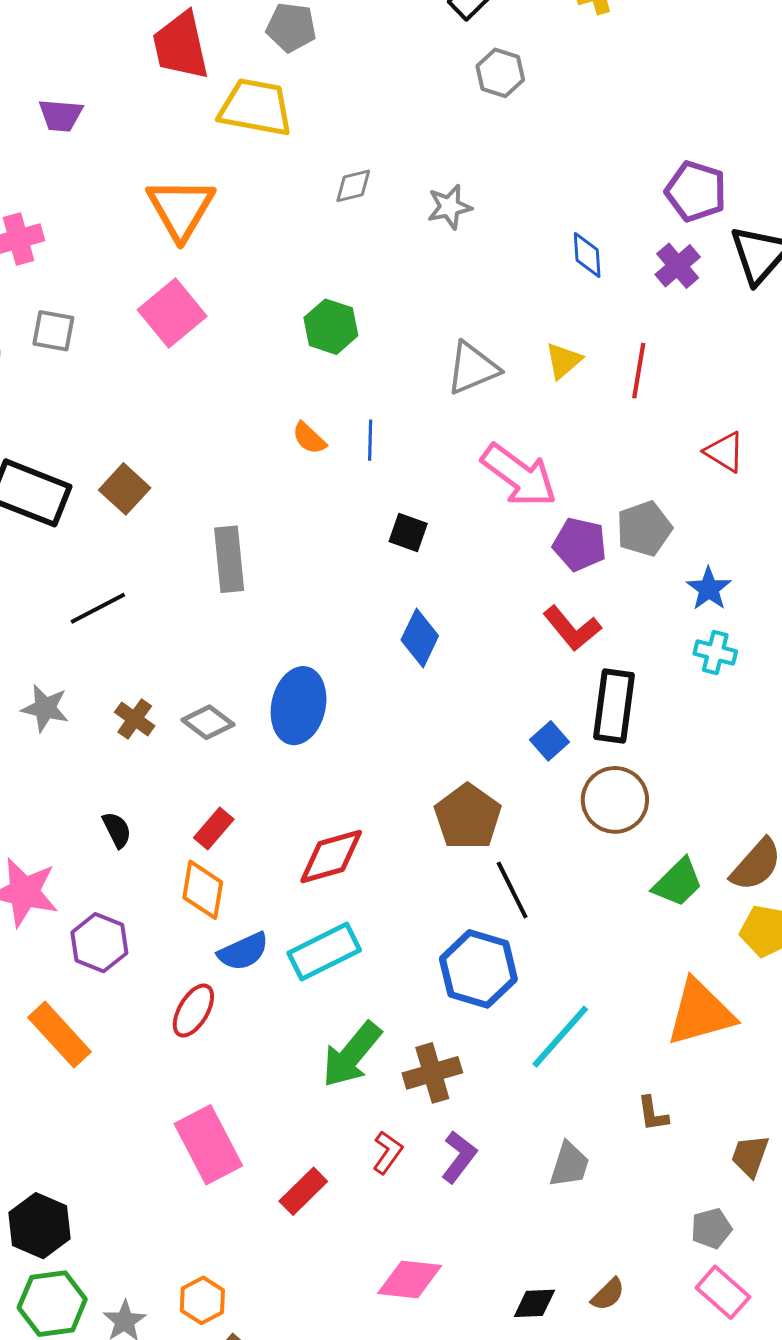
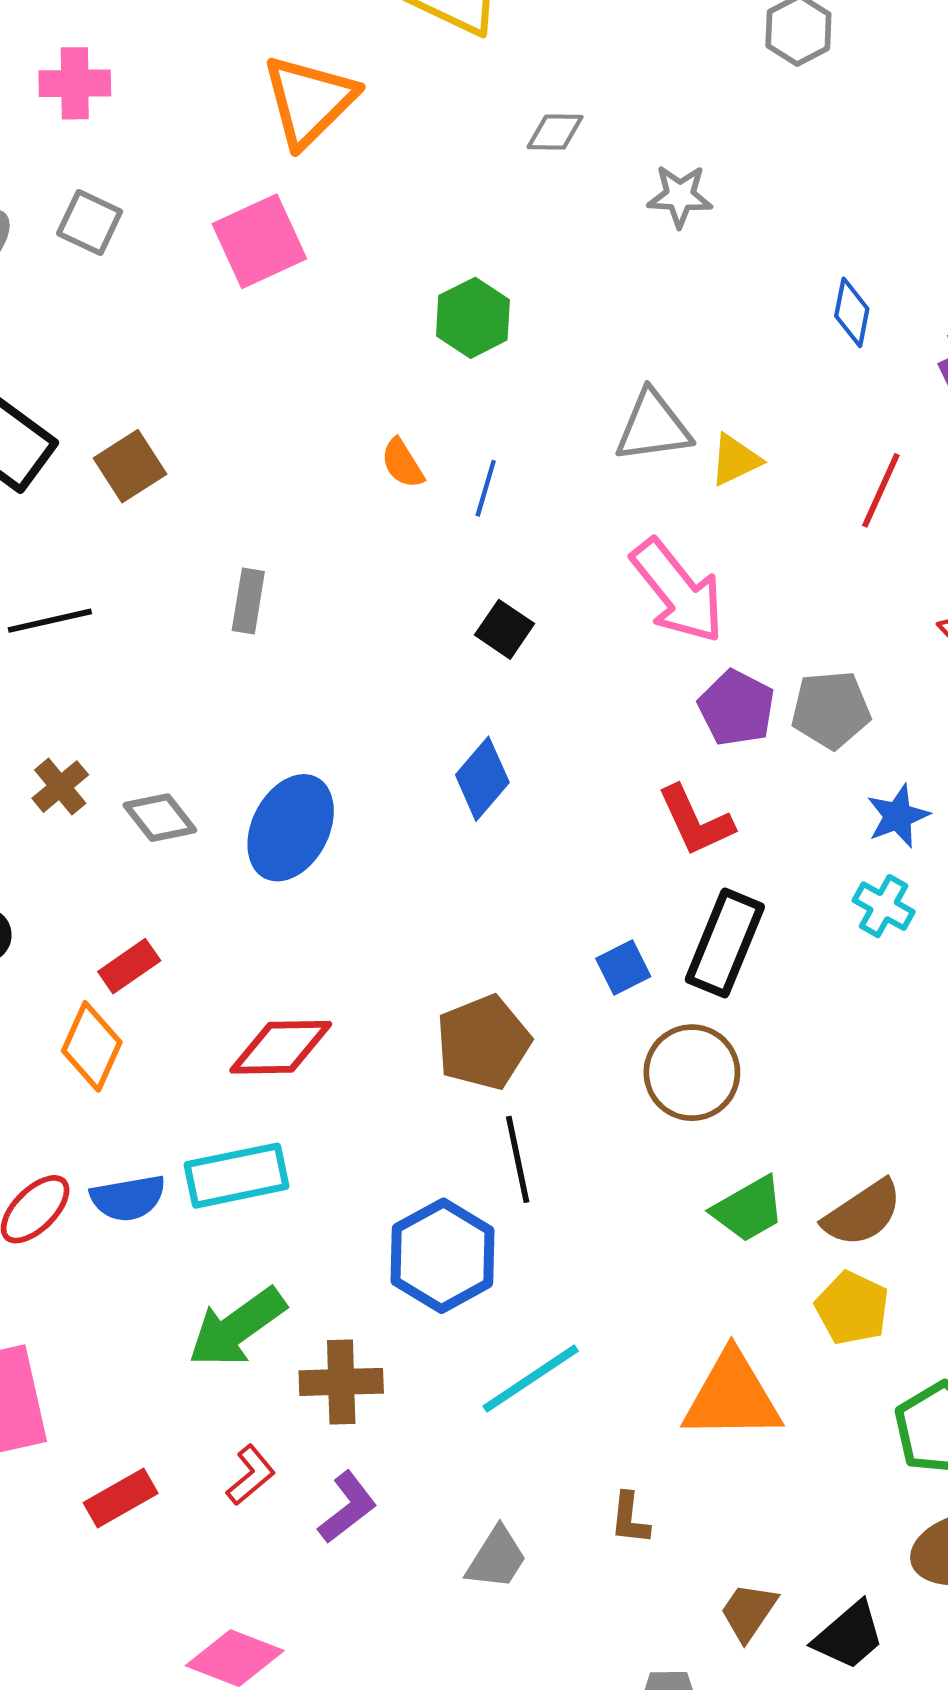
yellow triangle: (563, 361) -> (735, 460), moved
gray rectangle: (229, 559) -> (248, 601), size x0.7
blue semicircle: (243, 952) -> (128, 1198), moved

